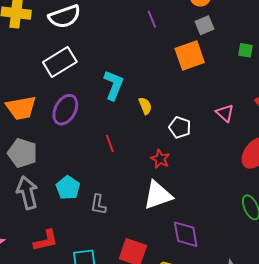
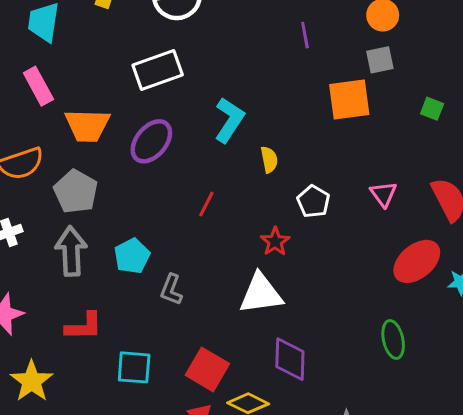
red line: (110, 144) -> (206, 204), turned 36

